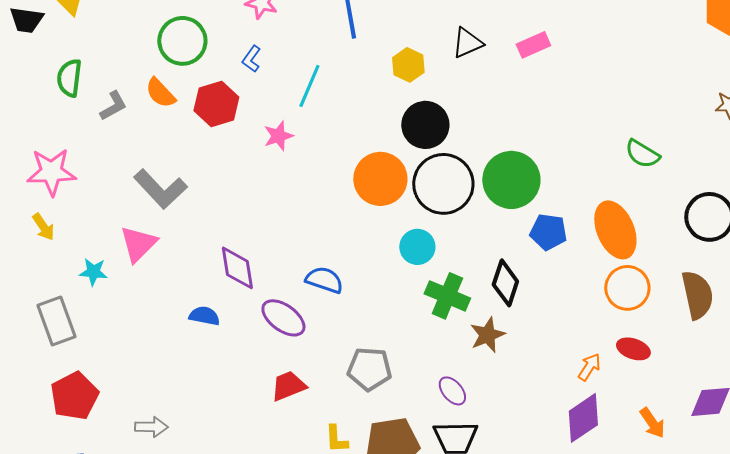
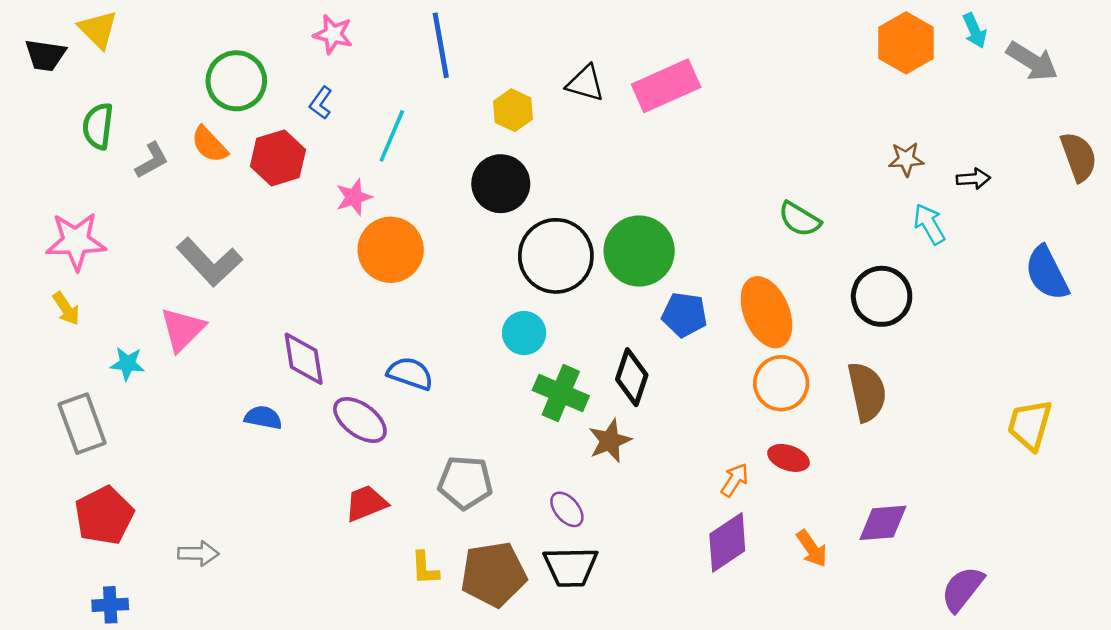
black triangle: (467, 43) -> (585, 83), turned 40
pink rectangle: (533, 45) -> (666, 86), size x1.6
black circle: (425, 125) -> (501, 184), moved
orange circle: (380, 179) -> (391, 250), moved

